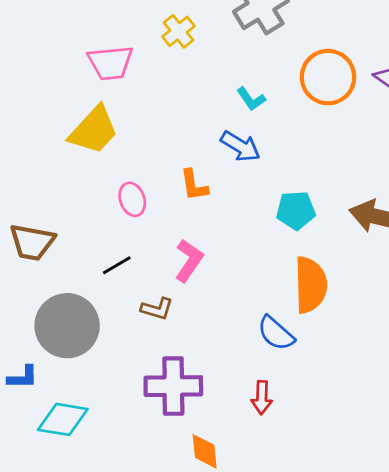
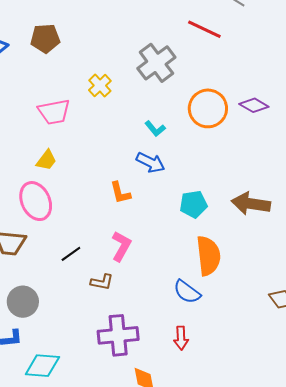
yellow trapezoid: (94, 130) -> (46, 160), size x0.6
pink ellipse: (132, 199) -> (36, 201), moved, size x1.6
gray circle: (67, 326) -> (23, 302), moved, size x0.7

